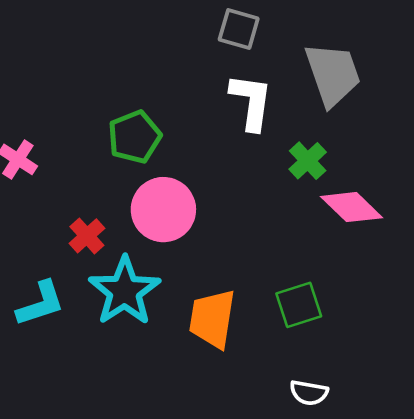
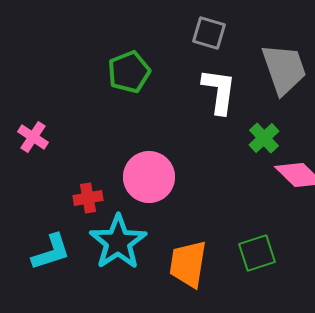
green pentagon: (135, 137) -> (129, 72), moved
red cross: (87, 236) -> (88, 198), turned 32

